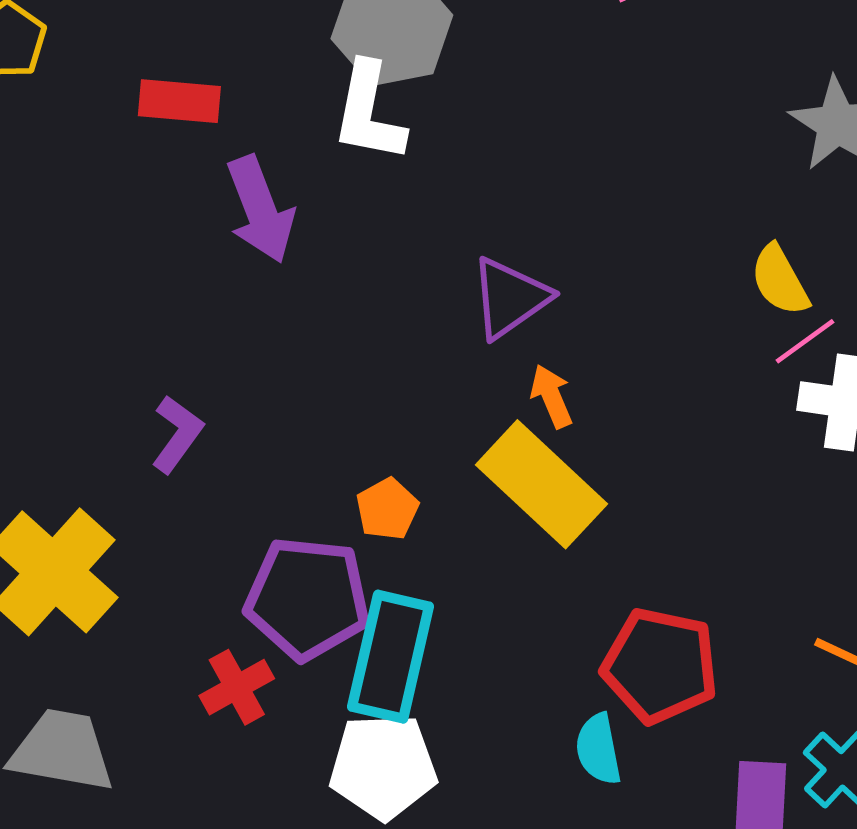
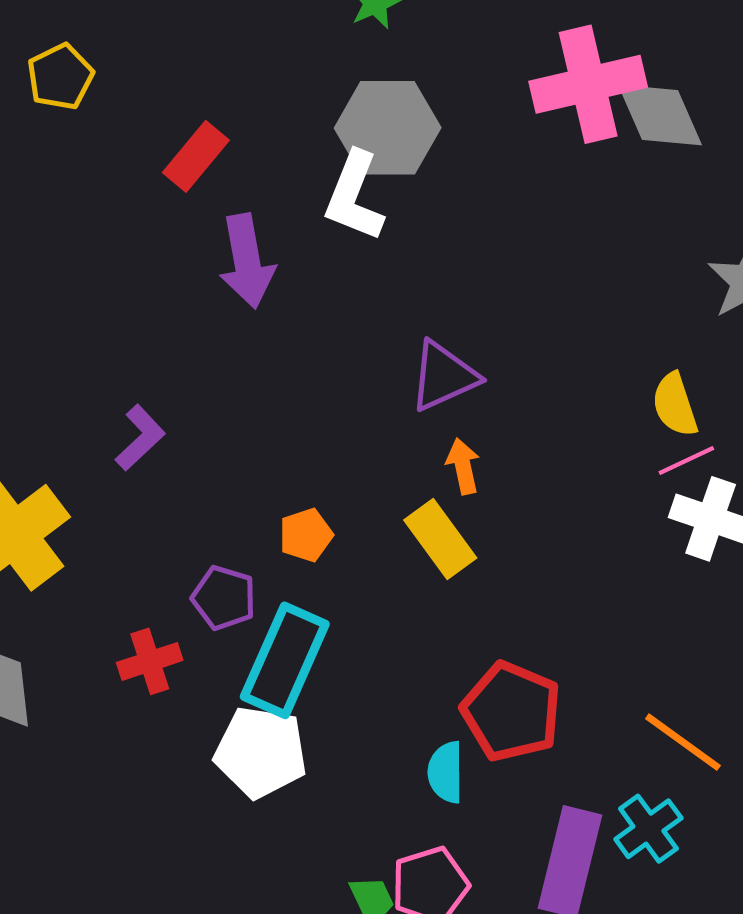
red rectangle: (179, 101) -> (196, 156), turned -66
yellow rectangle: (541, 484) -> (440, 539), size x0.7
purple pentagon: (307, 598) -> (224, 598), size x0.6

